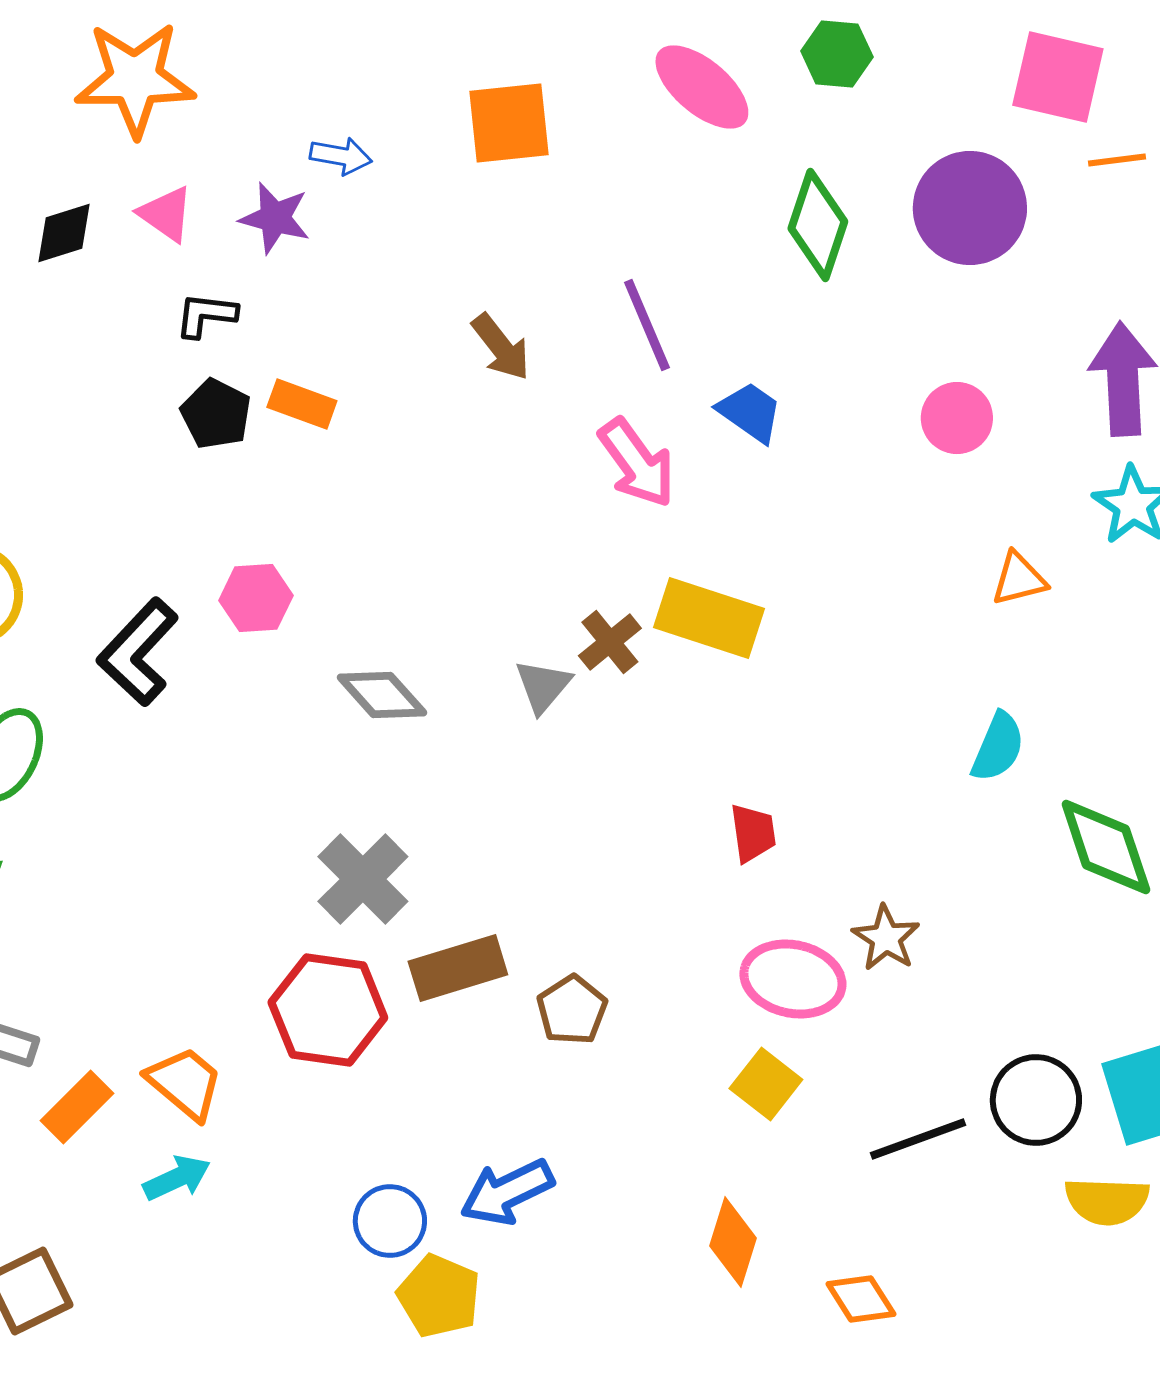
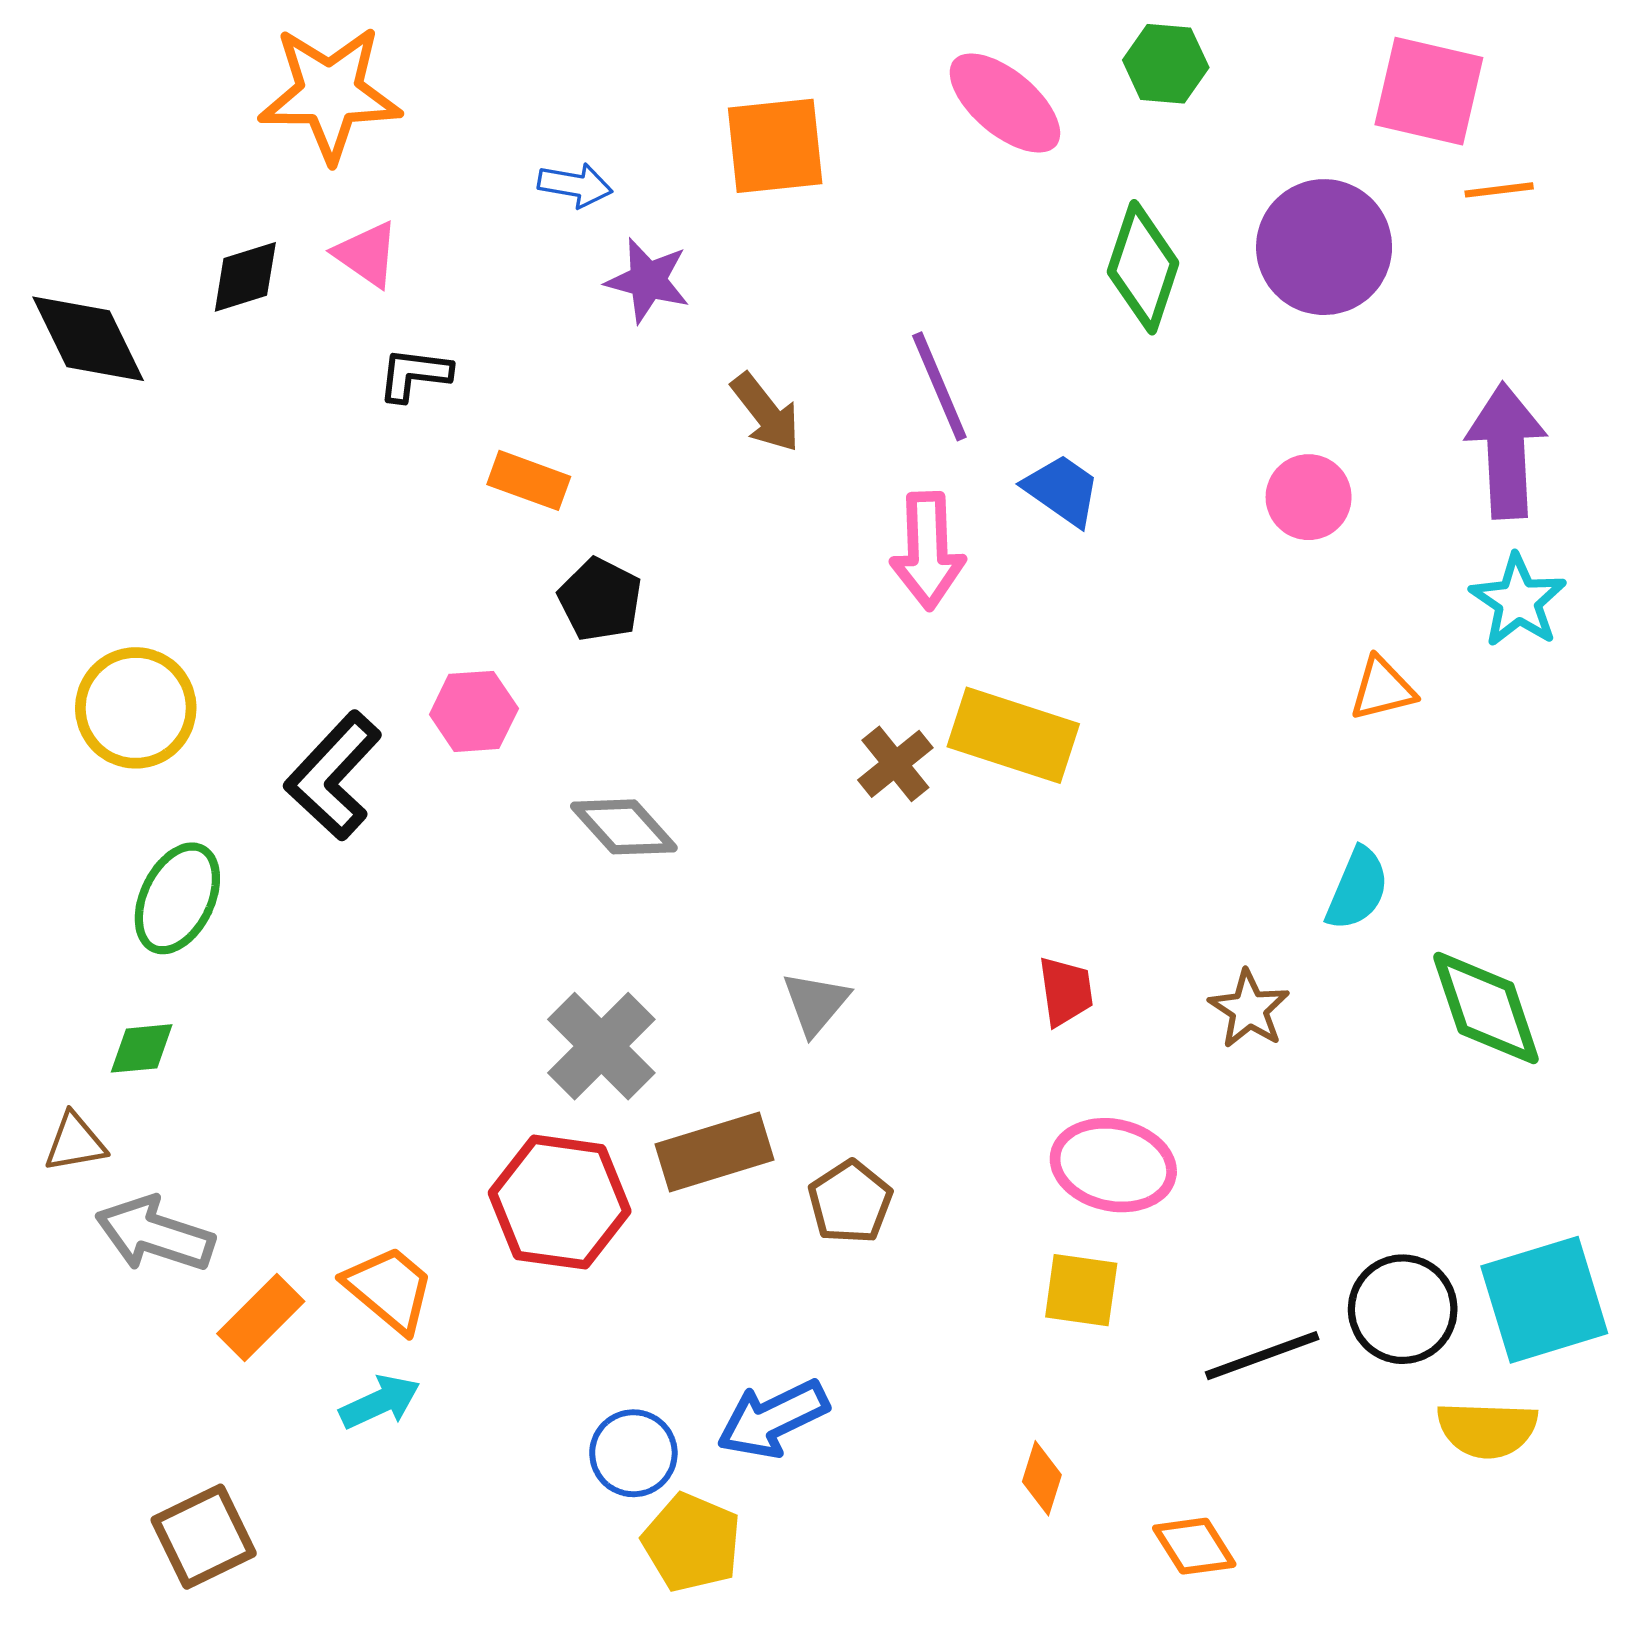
purple star: (275, 218) -> (648, 280), moved
black pentagon: (216, 414) -> (600, 600), moved
pink arrow: (637, 463) -> (928, 551), turned 34
gray triangle: (543, 686) -> (816, 1003), moved
brown star: (886, 938) -> (1249, 1009), moved
yellow square: (766, 1084) -> (1081, 1290), turned -30
orange diamond: (733, 1242) -> (1042, 1478), size x0.7

